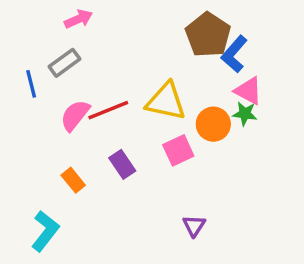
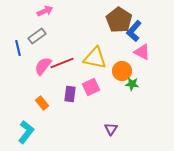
green star: (245, 114) -> (132, 84), moved
pink square: (178, 150) -> (91, 87), moved
purple rectangle: (122, 164) -> (70, 94), turned 42

